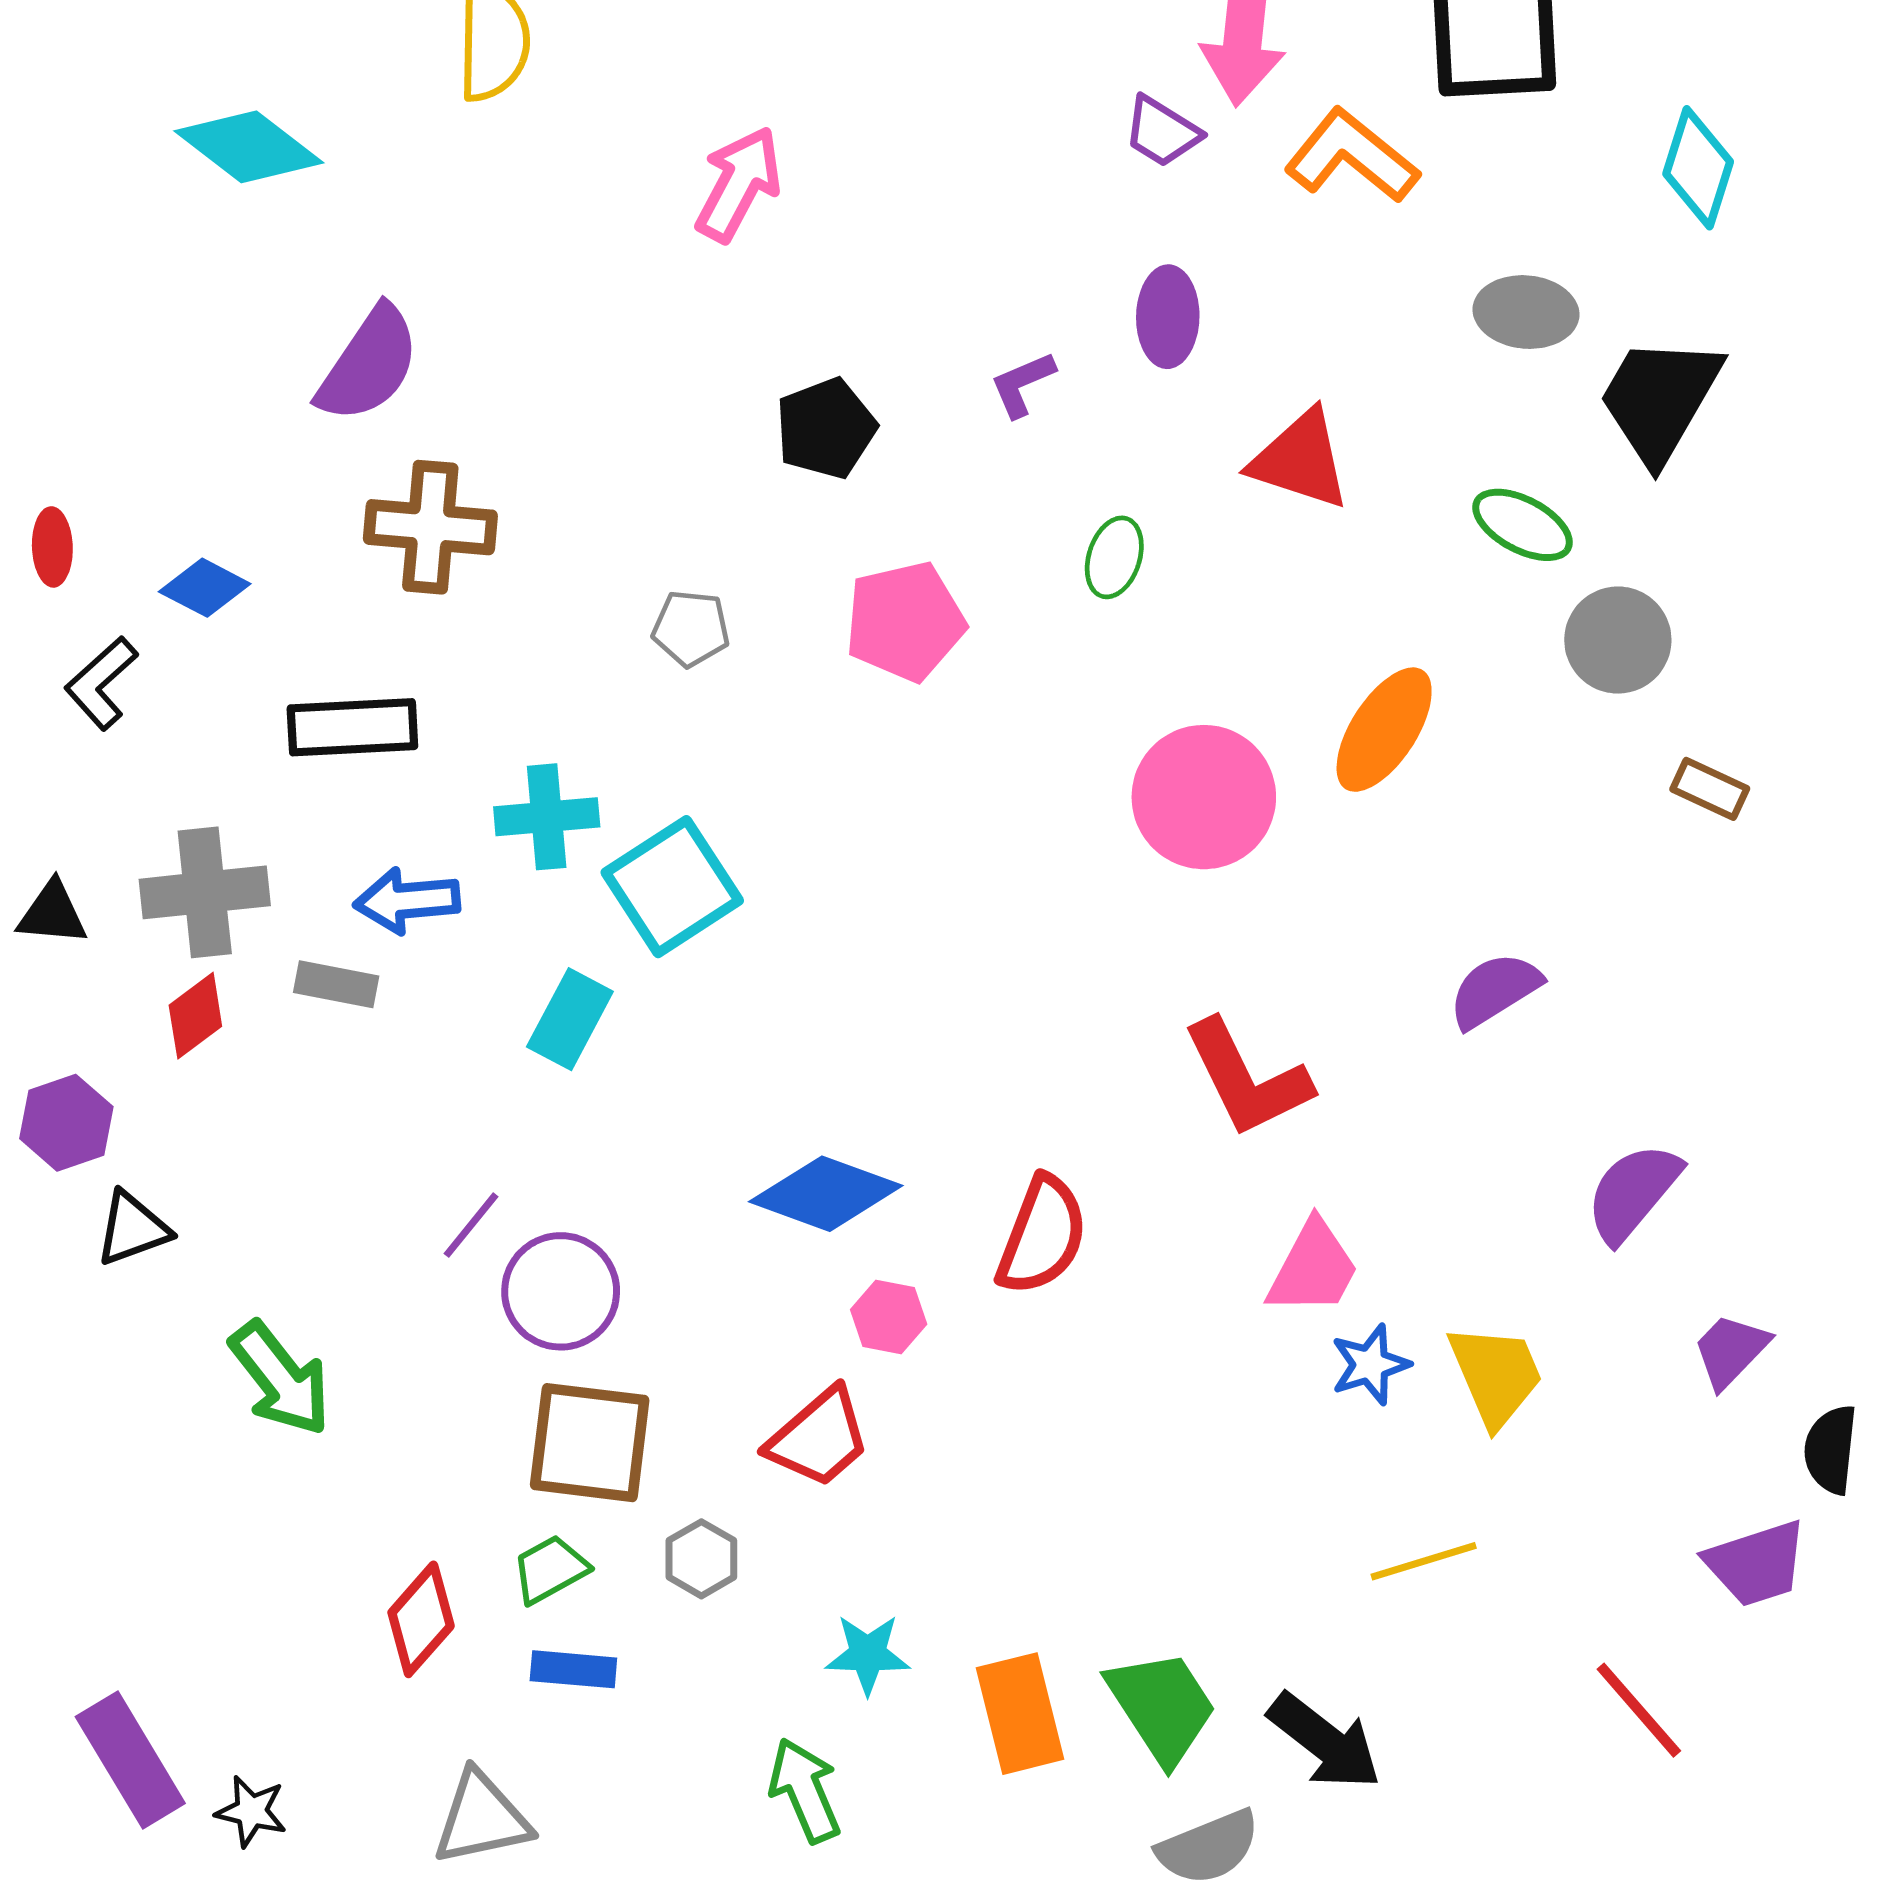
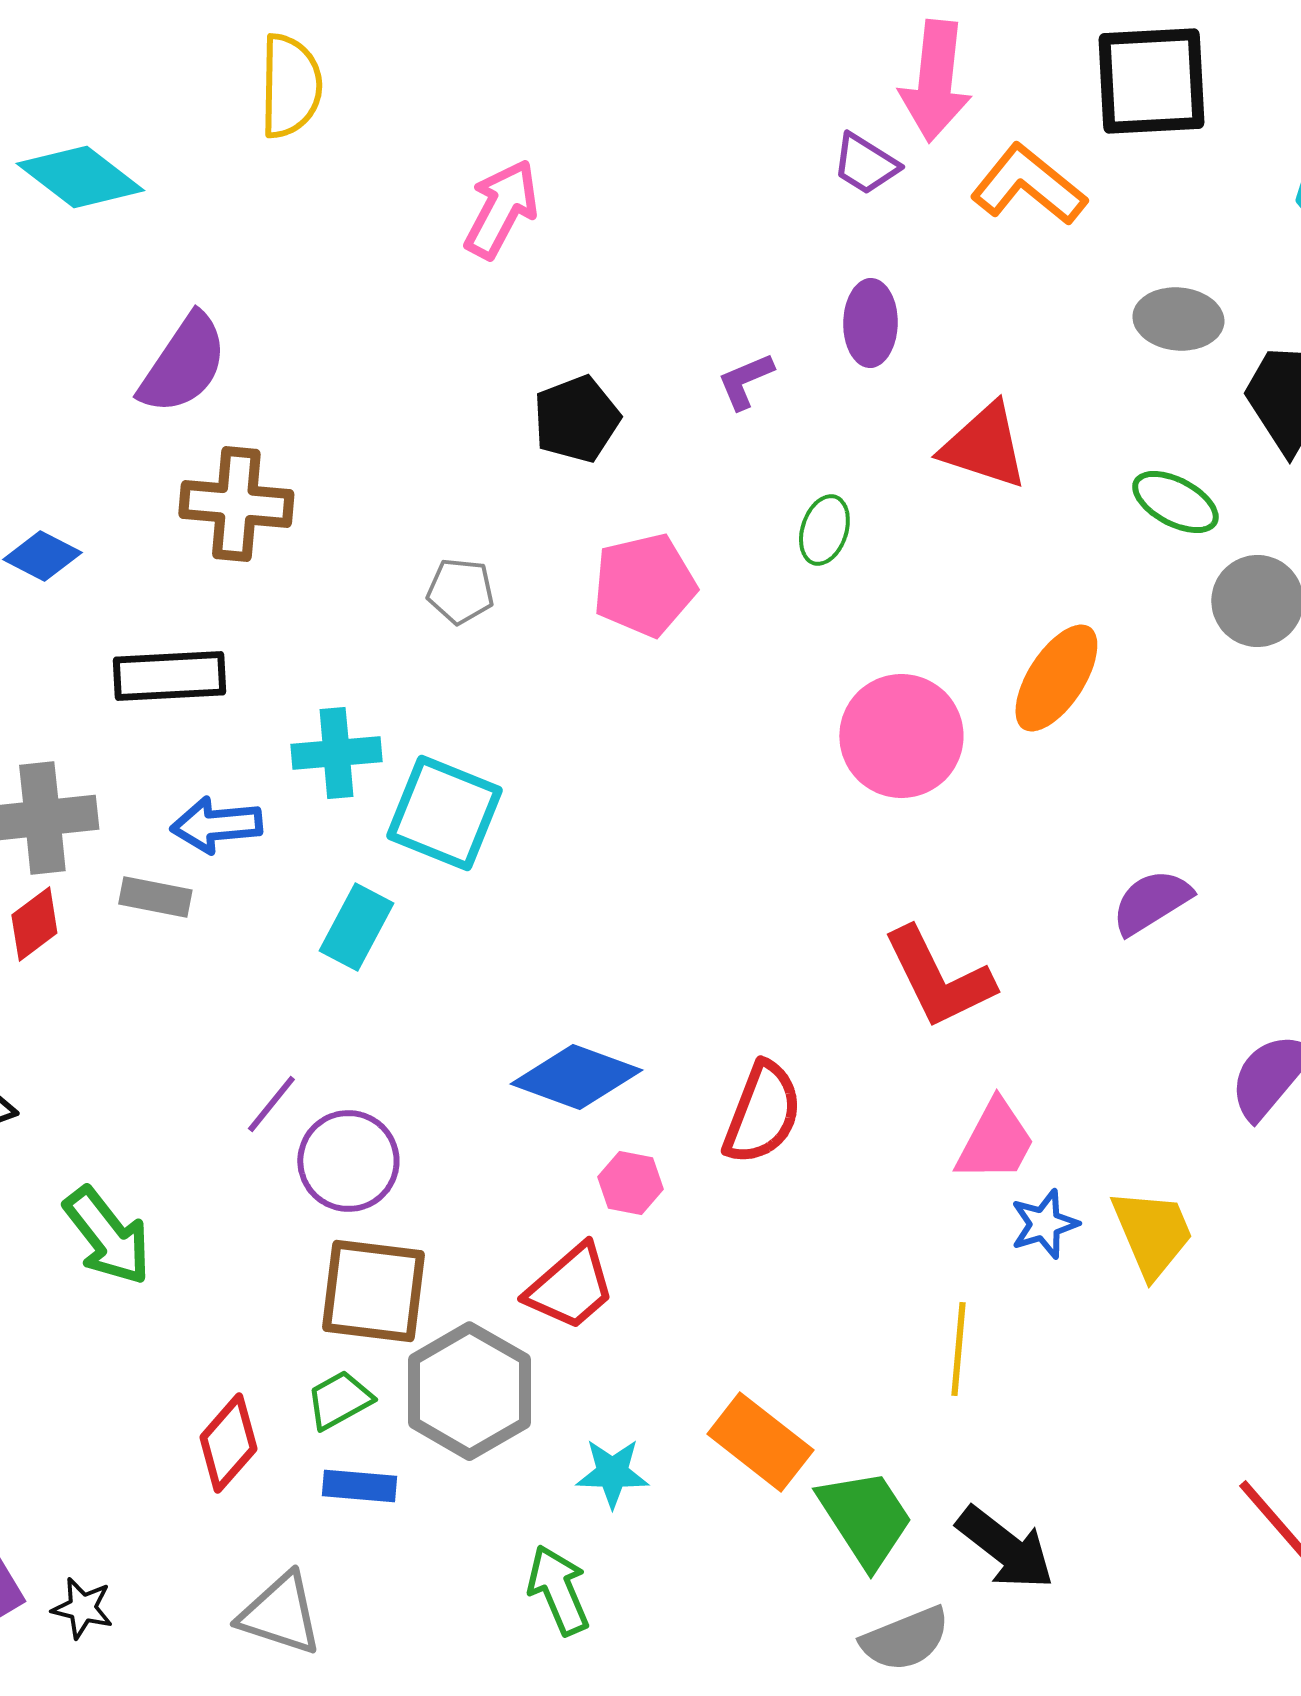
cyan square: (672, 887) -> (444, 813), turned -35
gray hexagon: (701, 1559) -> (469, 1391), size x2.0
yellow line: (1424, 1561) -> (958, 1349), moved, turned -68
orange rectangle: (1020, 1714) -> (760, 1442), moved, turned -38
gray triangle: (482, 1818) -> (280, 1614), turned 30

